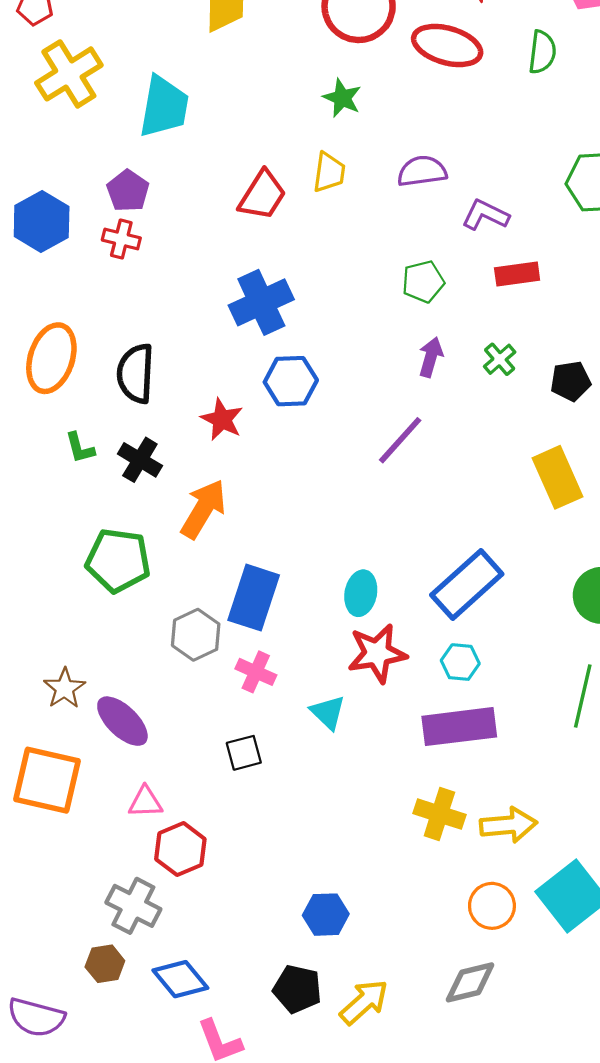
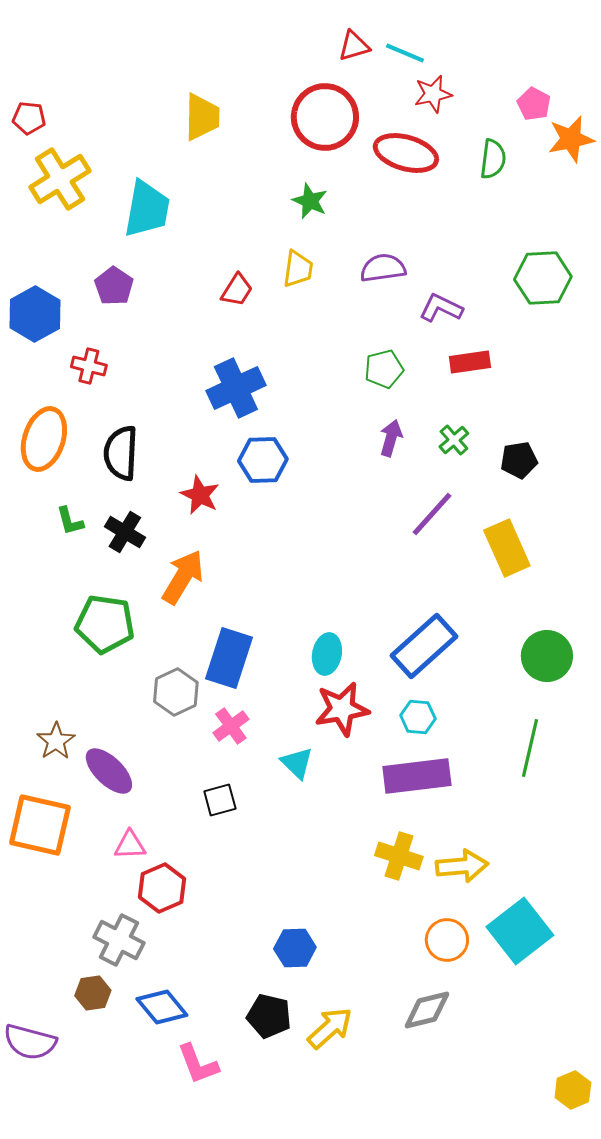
red trapezoid: (262, 195) -> (237, 290), size x0.7
red cross: (121, 239) -> (89, 366), moved
purple line: (400, 440) -> (432, 514), moved
pink cross: (256, 672) -> (231, 726), turned 30

